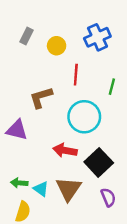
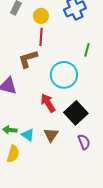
red line: (76, 75) -> (41, 37), moved
red arrow: (65, 150) -> (48, 103), turned 48
brown triangle: (69, 189) -> (51, 135), size x0.7

